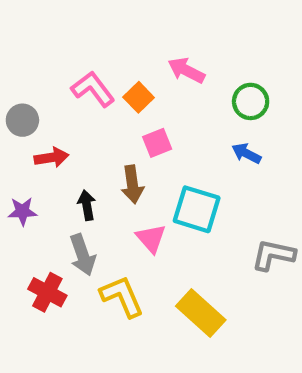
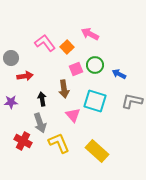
green circle: (251, 101) -> (95, 65), moved
gray L-shape: (273, 255) -> (132, 101), moved

